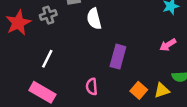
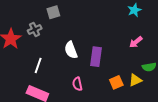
white semicircle: (94, 19) -> (71, 50), moved
orange square: (139, 90) -> (116, 82), turned 32

